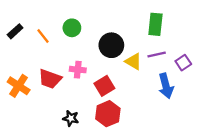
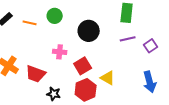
orange line: (43, 36) -> (30, 23), turned -40
yellow triangle: (133, 61) -> (108, 78), moved
red trapezoid: (50, 79) -> (36, 74), moved
blue arrow: (166, 86) -> (150, 82), moved

